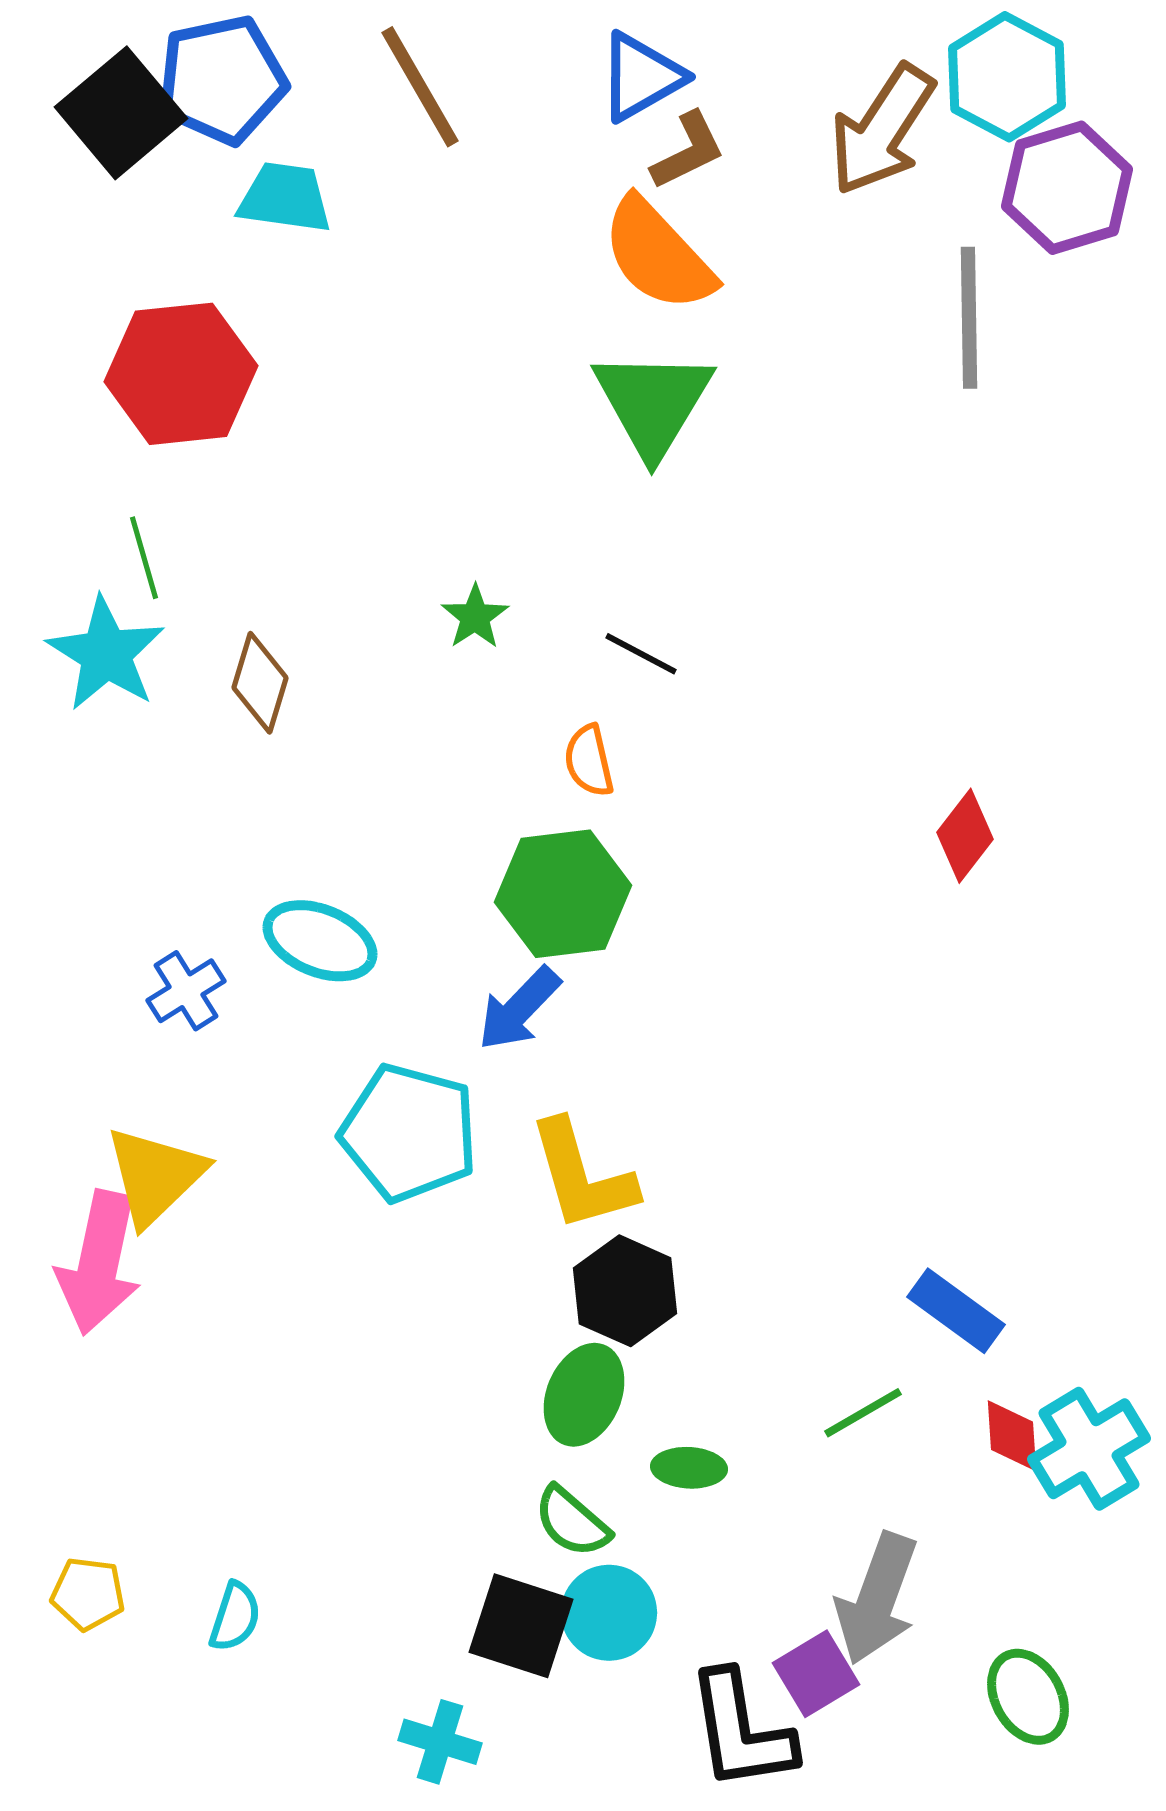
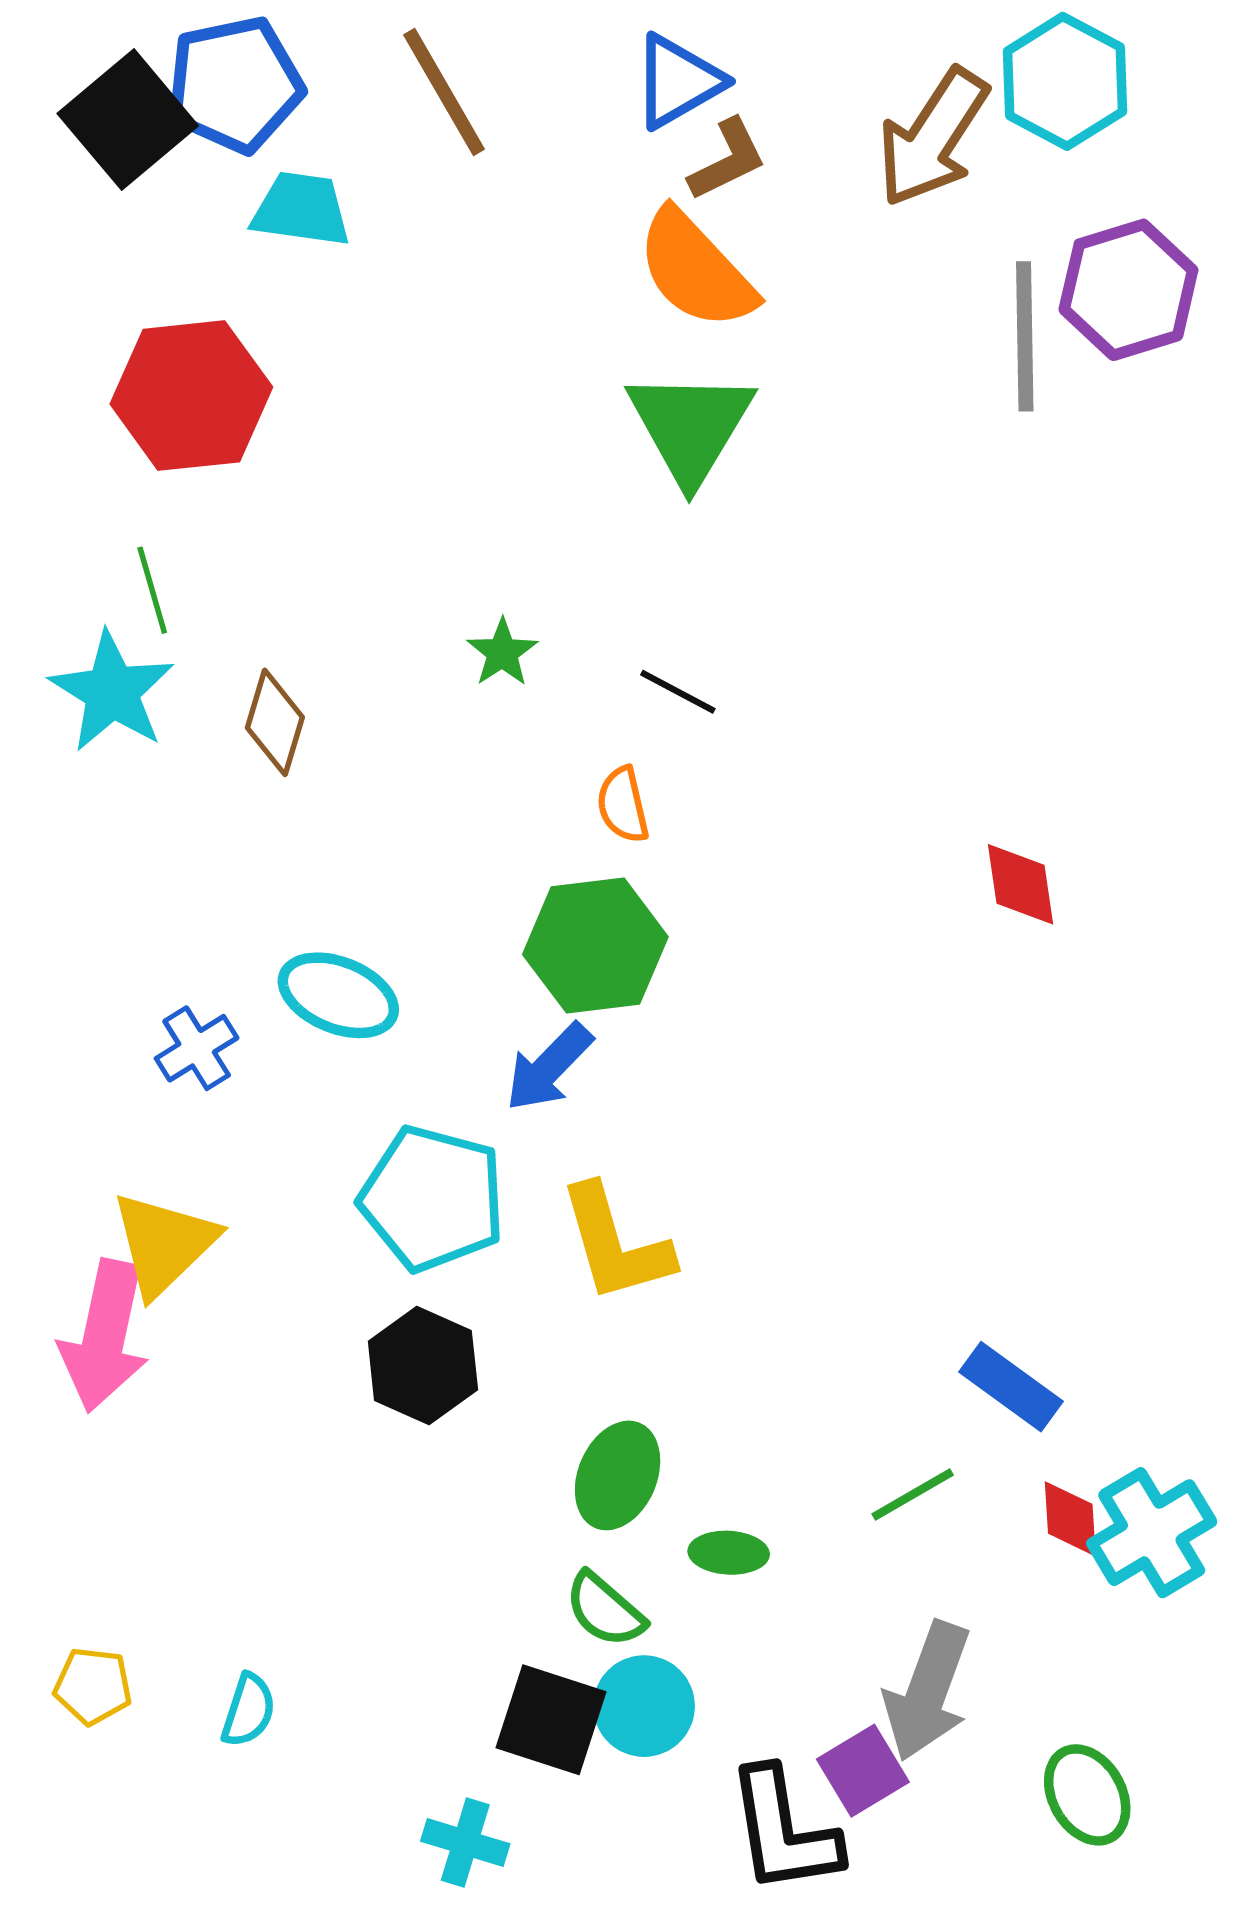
purple hexagon: (1067, 188) -> (1128, 290), moved
red diamond: (965, 836) -> (1021, 884), turned -46
black hexagon: (625, 1291) -> (423, 1365), moved

